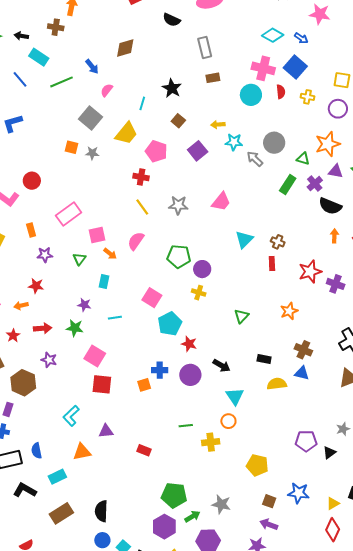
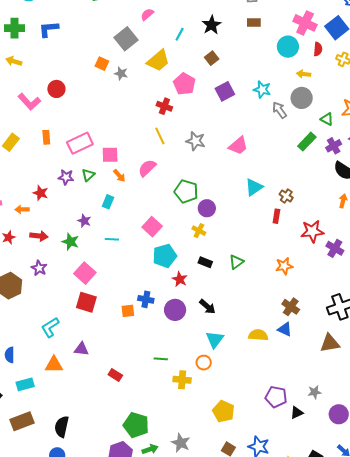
yellow arrow: (218, 125) -> (304, 74), moved
pink rectangle: (69, 214) -> (80, 143), moved
purple star: (45, 255) -> (66, 177), moved
black rectangle: (264, 359) -> (205, 262), moved

